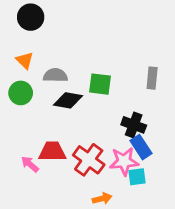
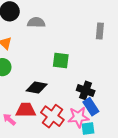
gray semicircle: (55, 75) -> (36, 22), moved
gray rectangle: (152, 78) -> (100, 31), moved
black diamond: (68, 100) -> (37, 87), moved

